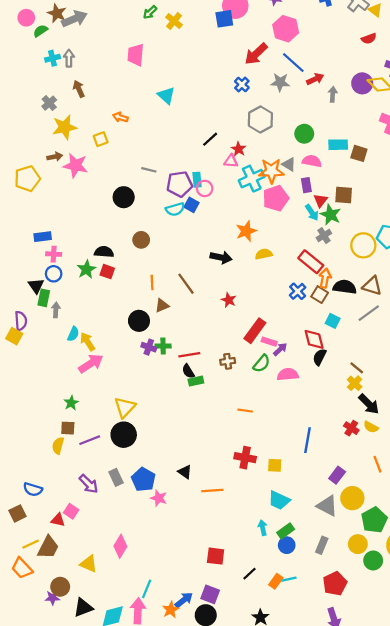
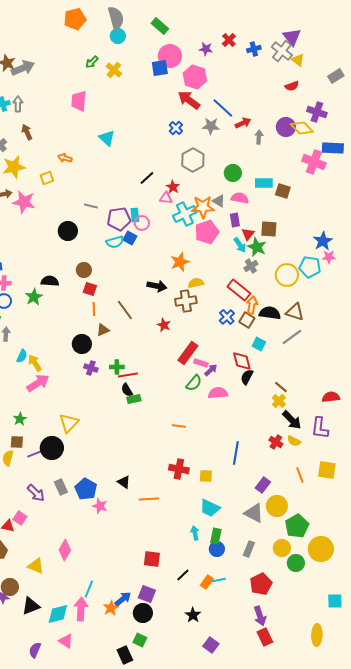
pink hexagon: (286, 29) -> (195, 77), moved
red arrow: (256, 54) -> (189, 100), turned 80
red square: (107, 272) -> (90, 289), moved
green cross: (163, 346) -> (117, 367), moved
brown cross: (228, 361) -> (186, 301), moved, size x1.5
black circle: (124, 435) -> (52, 448), moved
green rectangle: (286, 531) -> (216, 536), turned -42

